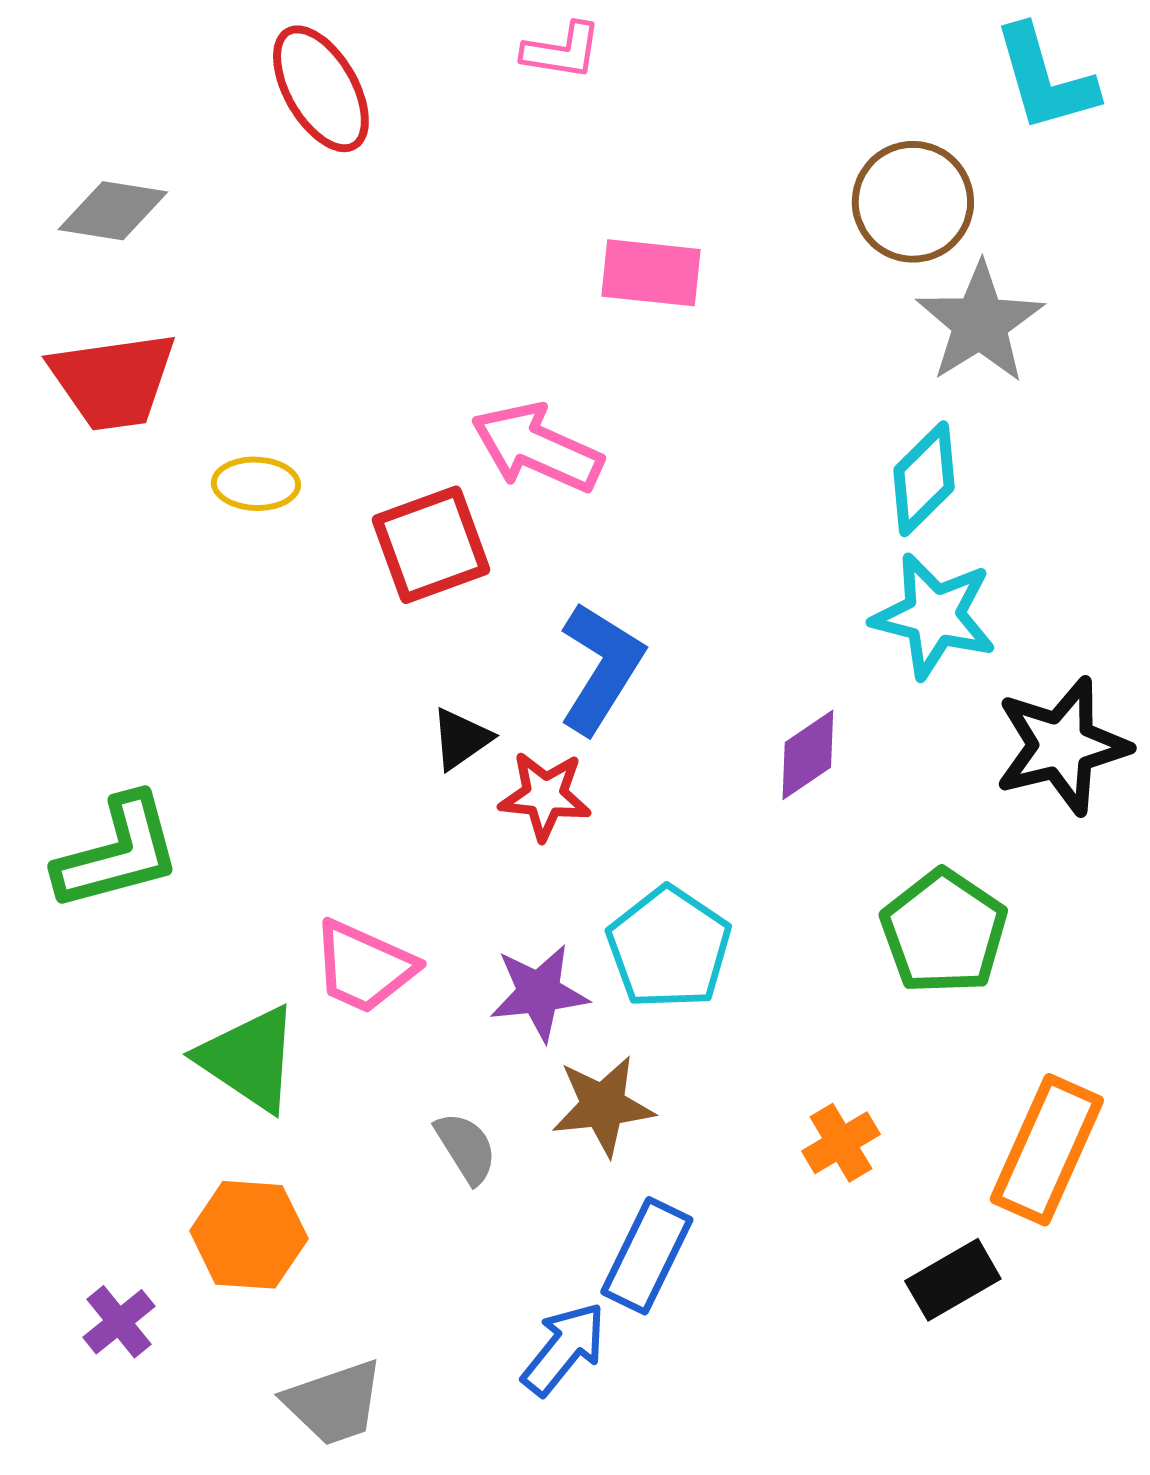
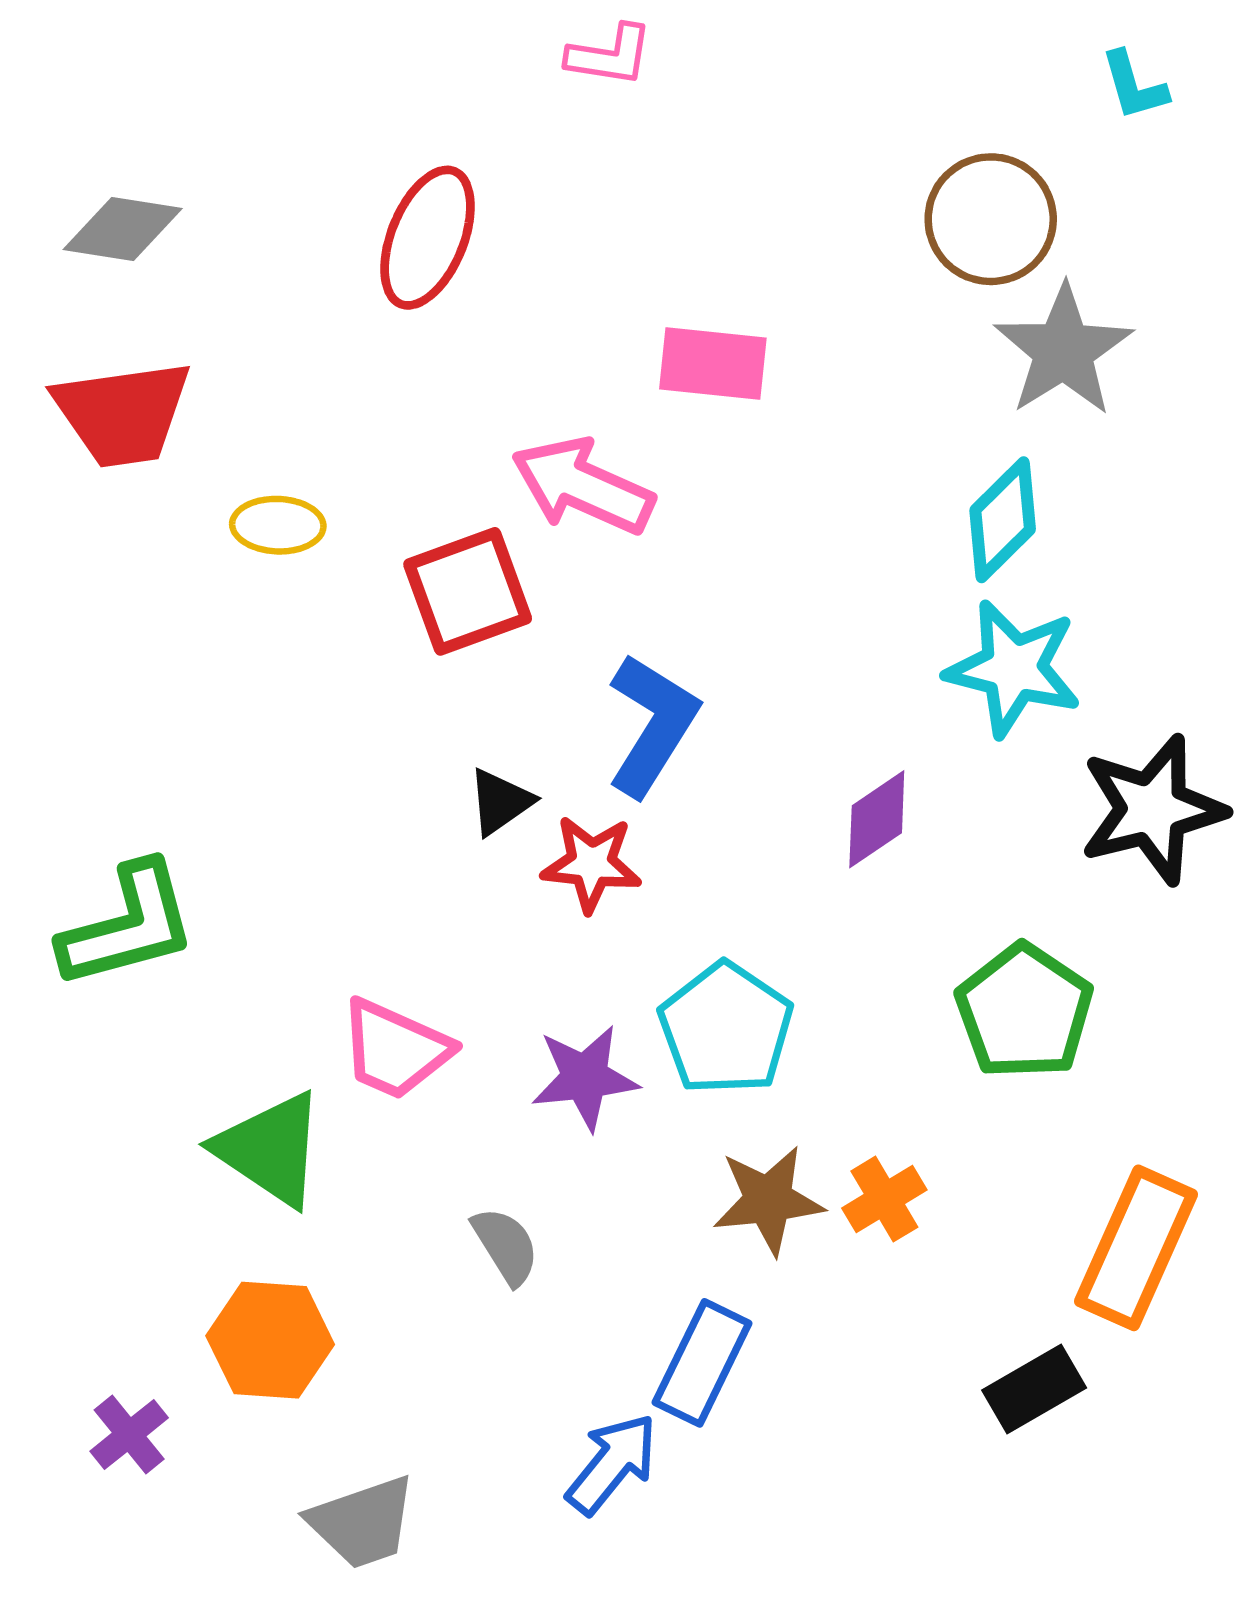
cyan L-shape: (1045, 79) -> (1134, 86), size x0.6
red ellipse: (321, 89) -> (428, 238), moved, turned 52
pink rectangle: (651, 273) -> (713, 364), moved
brown star: (603, 1106) -> (768, 1200), moved
orange cross: (841, 1143) -> (884, 1199), moved

